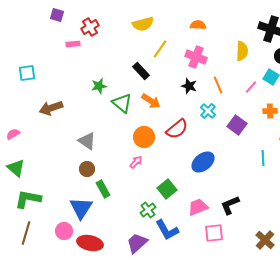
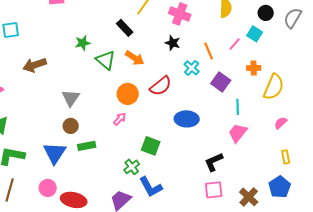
orange line: (218, 85) -> (209, 51), moved
gray triangle: (87, 141) -> (71, 98), turned 30
cyan line: (263, 158) -> (238, 107), moved
blue ellipse: (203, 162) -> (187, 119), turned 40
green rectangle: (103, 189) -> (87, 146), turned -72
green square: (167, 189) -> (151, 146), turned -30
pink trapezoid: (198, 207) -> (238, 133), moved, turned -30
blue triangle: (81, 208) -> (55, 153), moved
pink square: (214, 233) -> (214, 190), moved

